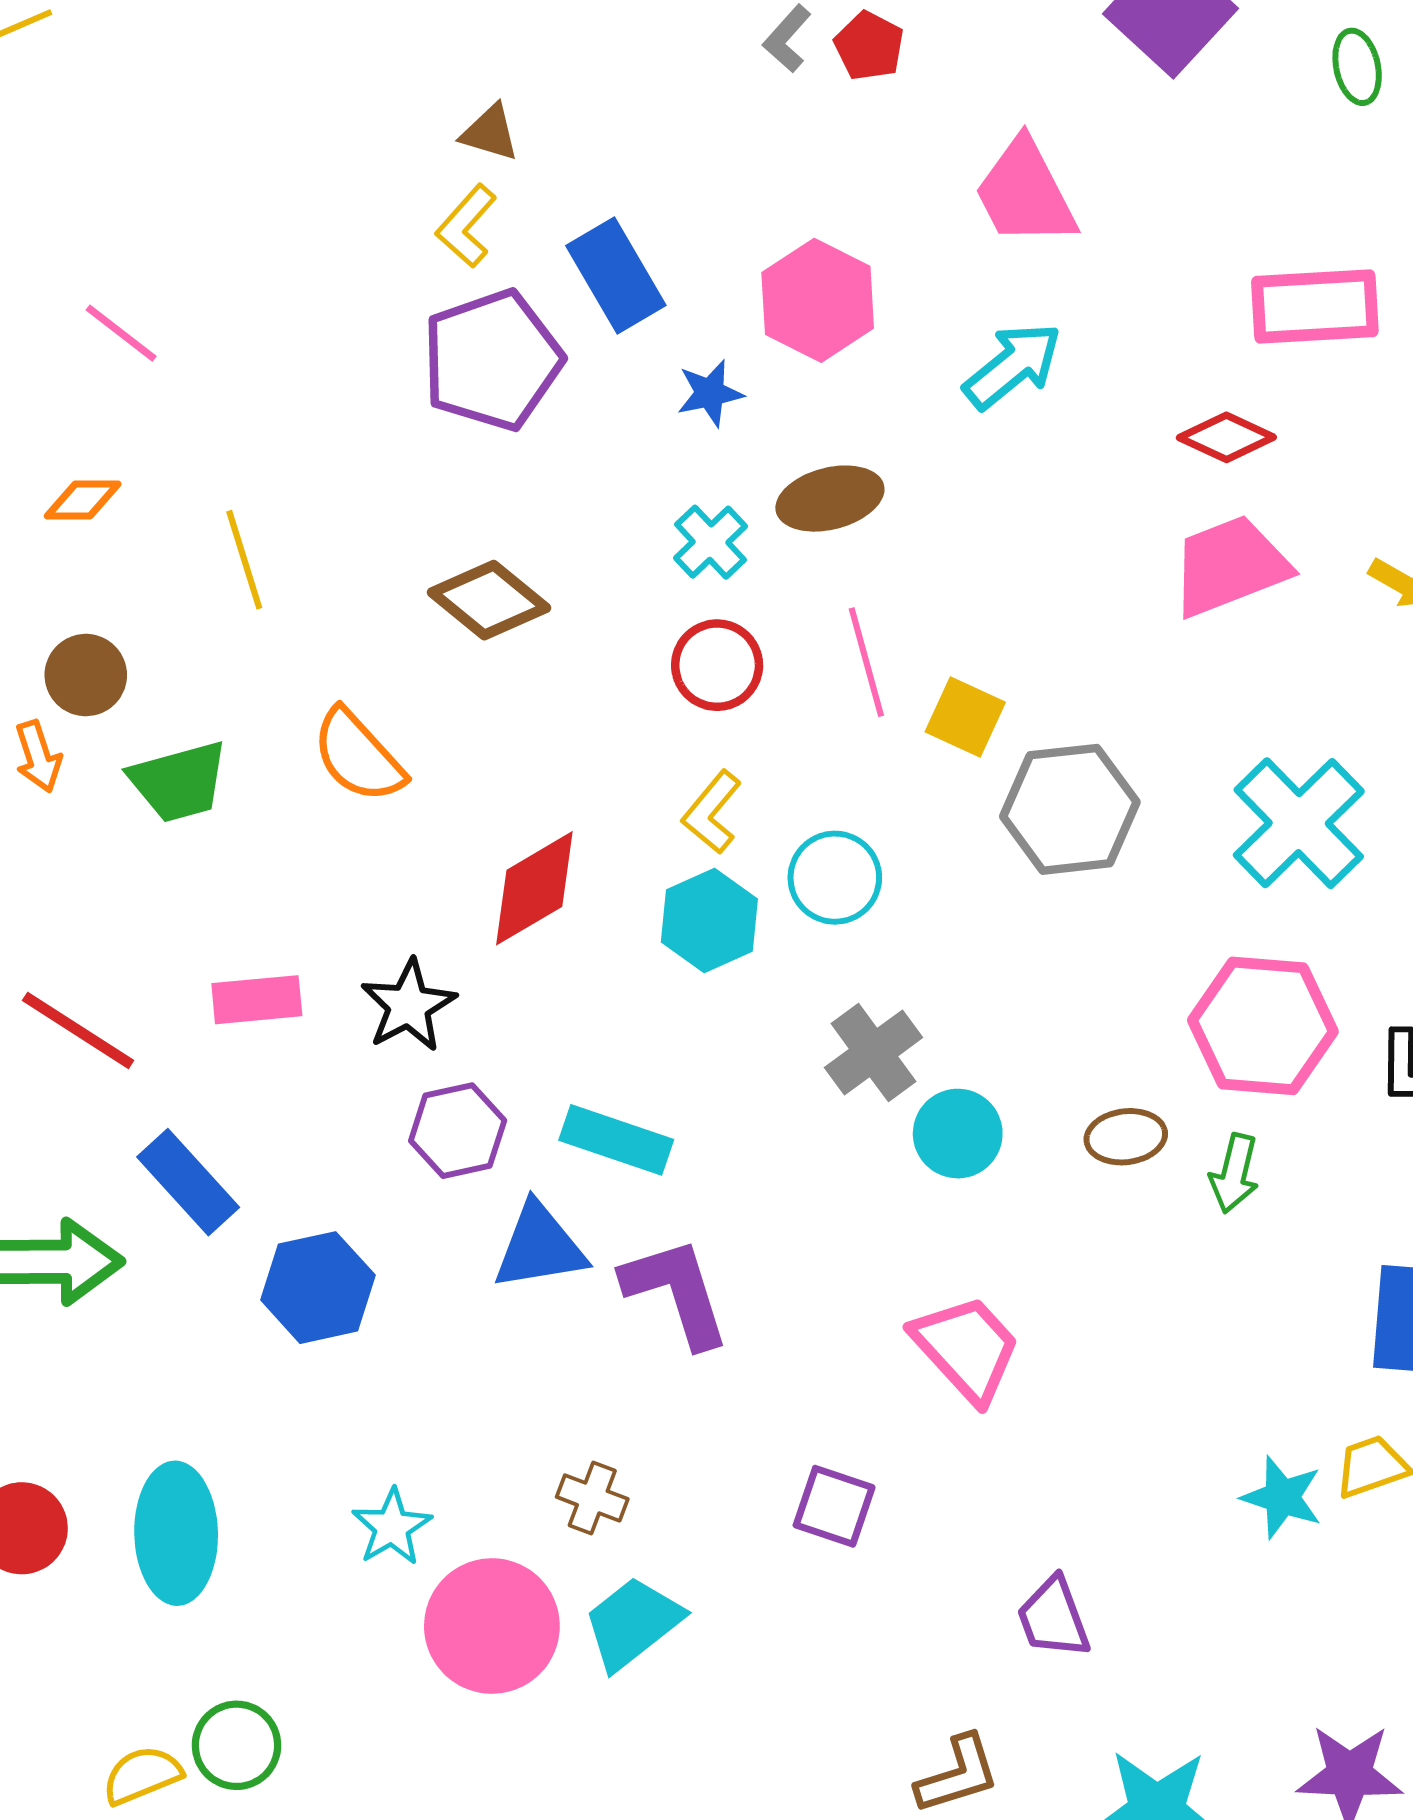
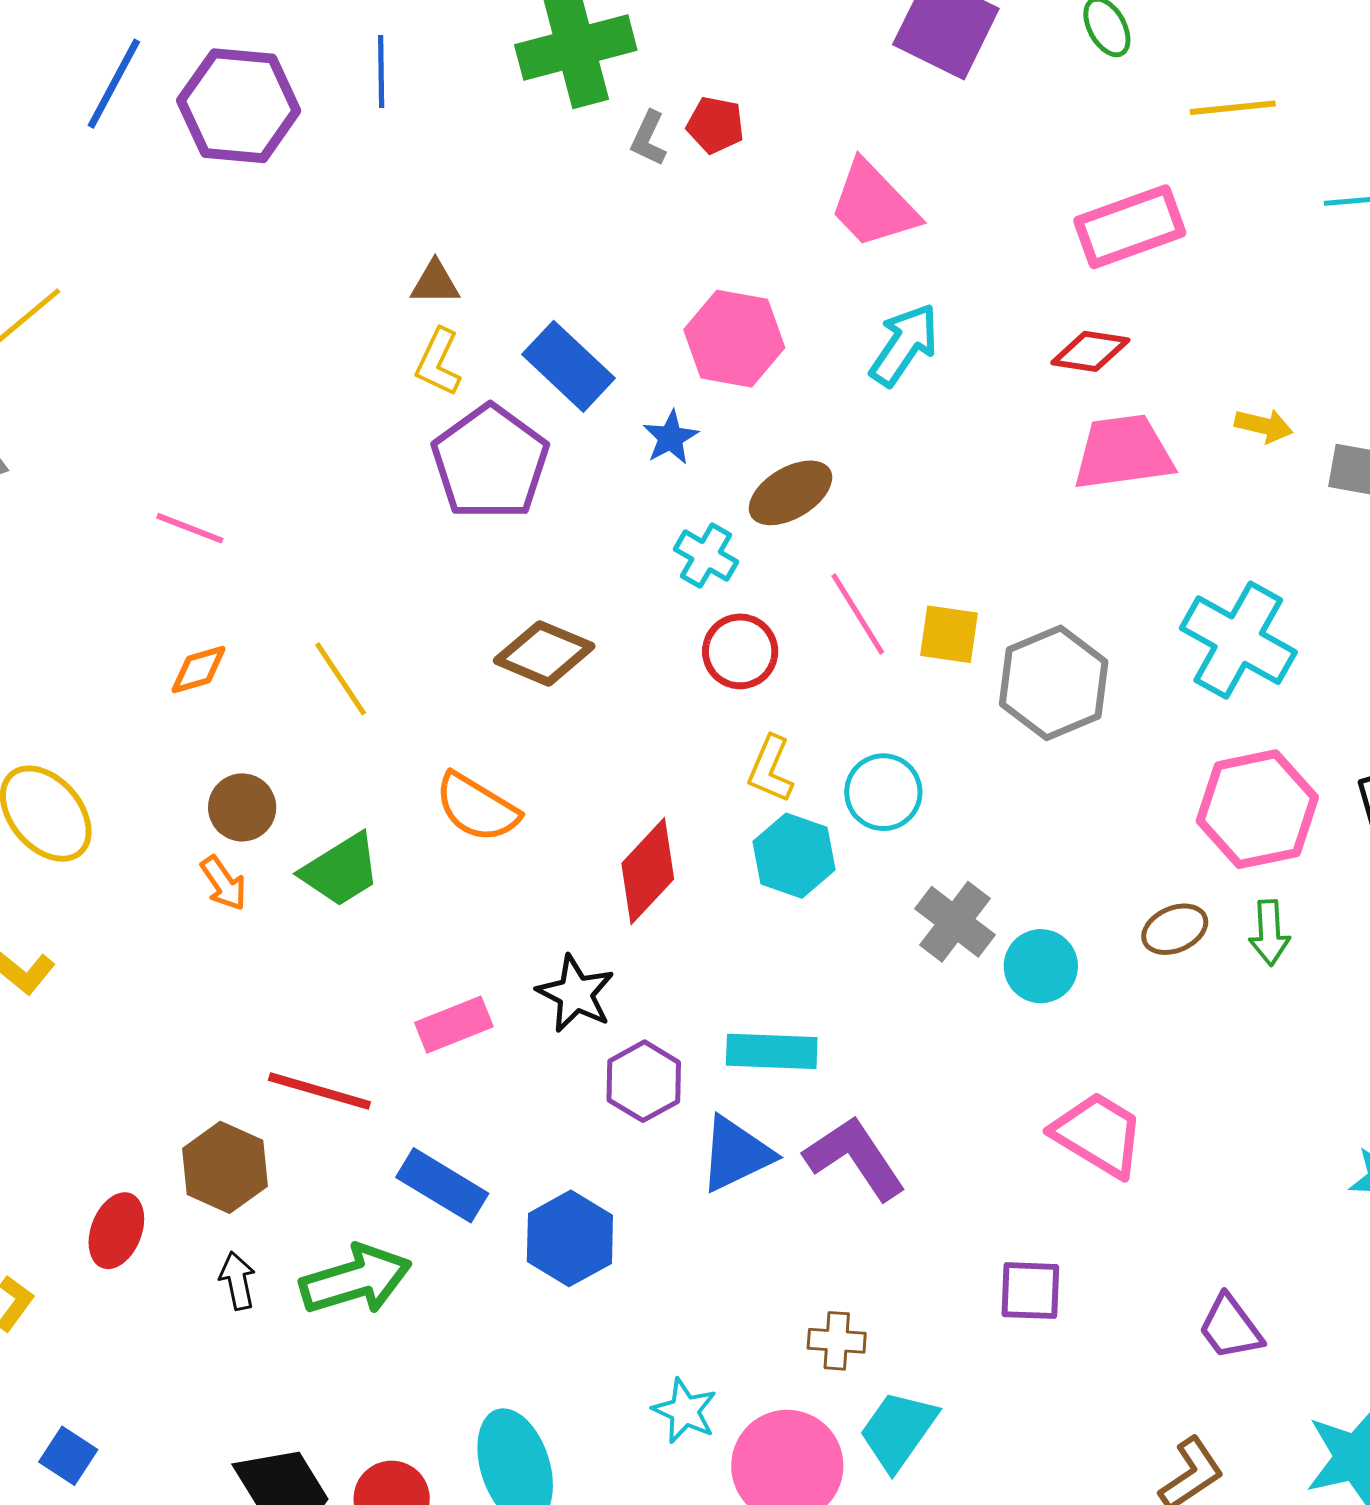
pink trapezoid: (1230, 566) -> (1123, 452), turned 30

